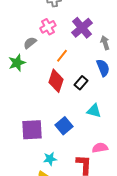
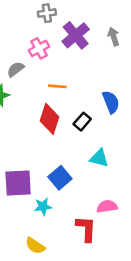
purple cross: (82, 28) -> (76, 35), moved
gray arrow: (105, 43) -> (114, 37), moved
orange line: (62, 56) -> (57, 86), turned 56
cyan star: (50, 159) -> (43, 207), moved

